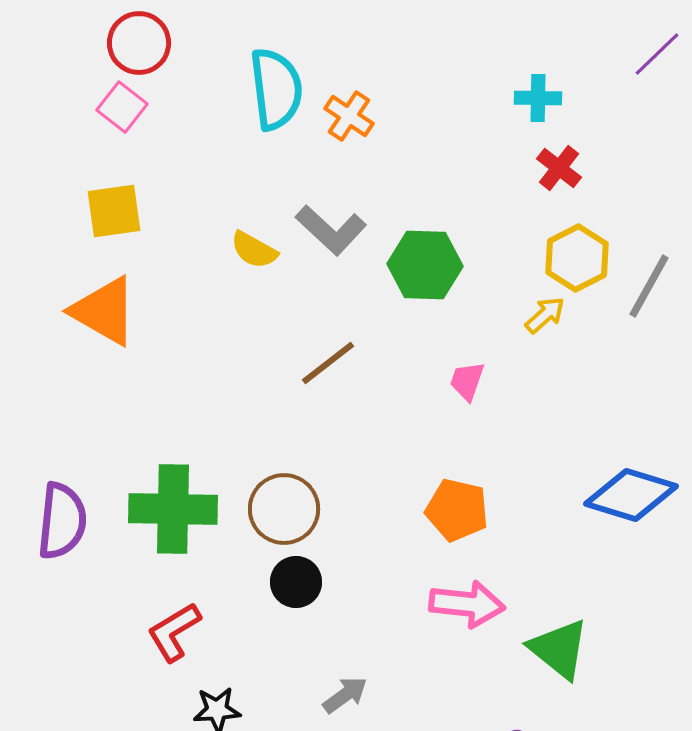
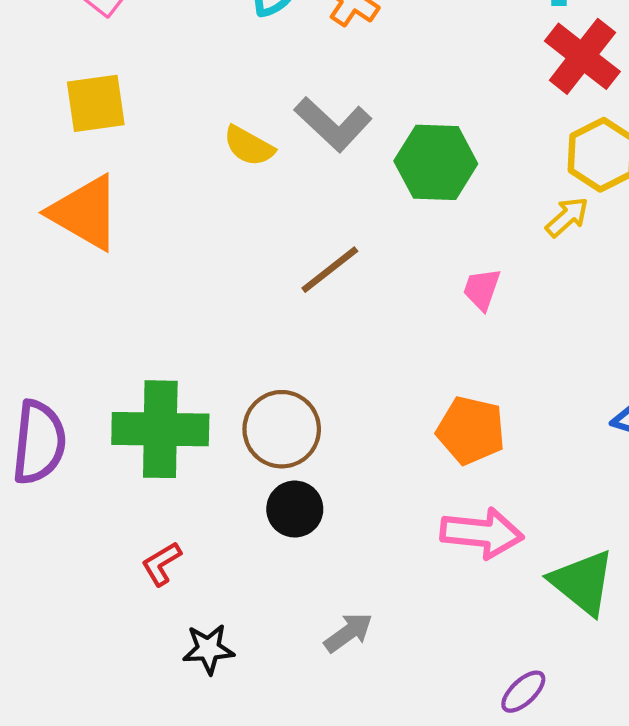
red cross: (559, 168) -> (582, 56), size x1.5
red L-shape: (174, 632) -> (161, 564), size x0.7

